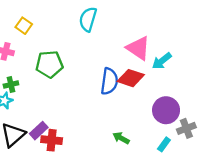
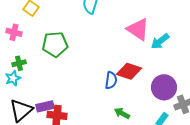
red diamond: (131, 78) -> (129, 71), moved
blue semicircle: (109, 81) -> (111, 80), moved, size x0.7
purple rectangle: (39, 131) -> (45, 106), turned 30

